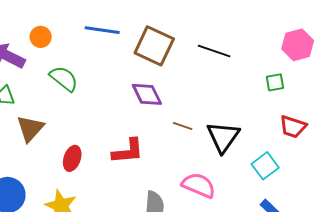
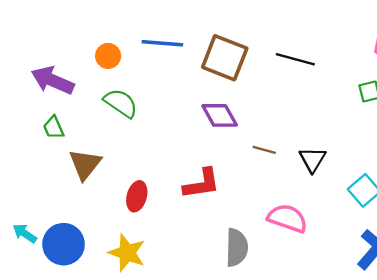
orange circle: (41, 37) -> (108, 56), moved
black triangle: (223, 137) -> (313, 160), size x0.7

